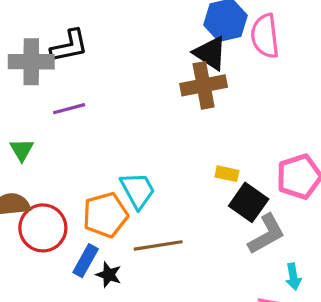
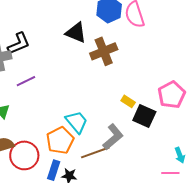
black triangle: (210, 53) -> (76, 33), moved
yellow rectangle: (227, 174) -> (128, 101), turned 32
gray L-shape: (267, 234) -> (113, 137), moved

